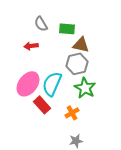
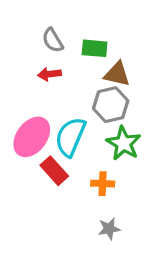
red arrow: (31, 46) -> (49, 74), moved
orange cross: (72, 113) -> (103, 184), turned 32

